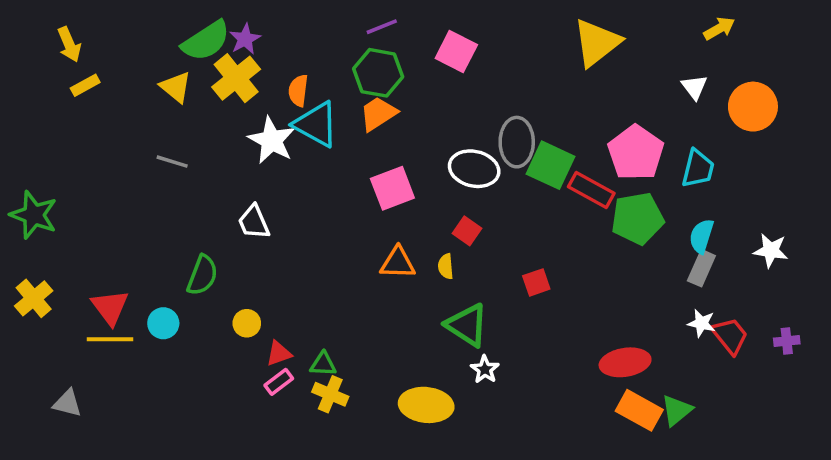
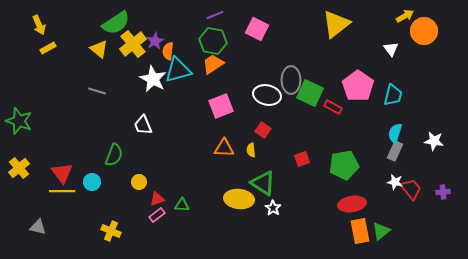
purple star: (245, 39) -> (155, 41), moved
orange circle: (753, 107) -> (424, 31), moved
cyan triangle: (316, 124) -> (178, 70), turned -44
red rectangle: (591, 190) -> (333, 107), size x0.7
green pentagon: (638, 218) -> (344, 165), moved
yellow cross: (330, 394) -> (111, 231), moved
yellow ellipse: (426, 405) -> (239, 199), moved
orange rectangle: (639, 410) -> (360, 231), turned 50

